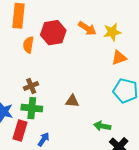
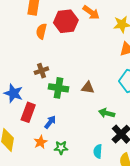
orange arrow: (87, 28) -> (91, 12), moved
brown triangle: (72, 101) -> (88, 88), moved
green cross: (32, 108) -> (58, 88), moved

